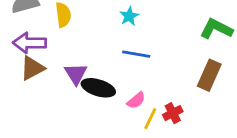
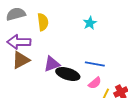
blue line: (136, 54) -> (95, 64), moved
purple triangle: (76, 74) -> (52, 64), turned 42

